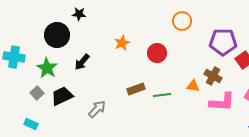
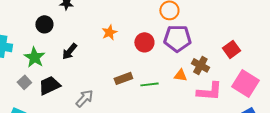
black circle: (57, 35) -> (44, 24), size x0.7
purple pentagon: (223, 42) -> (177, 38), moved

